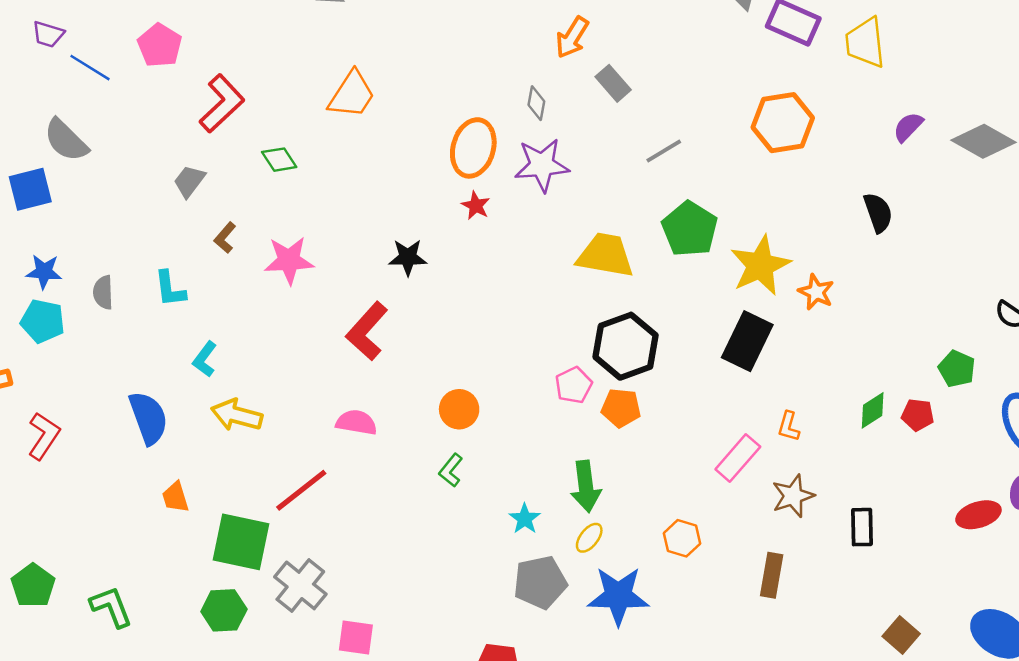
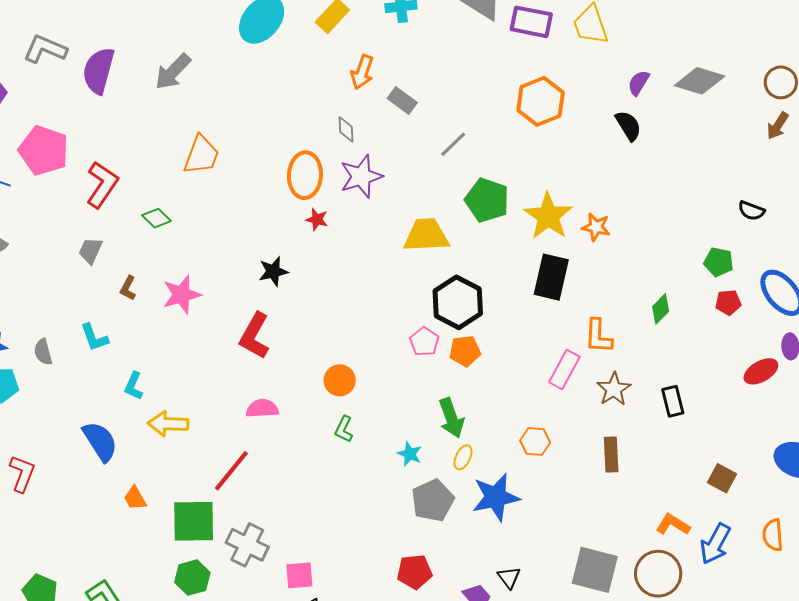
pink pentagon: (160, 45) -> (44, 150), size x1.4
black semicircle: (878, 213) -> (628, 126), moved
red pentagon: (918, 415) -> (728, 302), moved
orange L-shape: (789, 426) -> (598, 336), size x1.5

